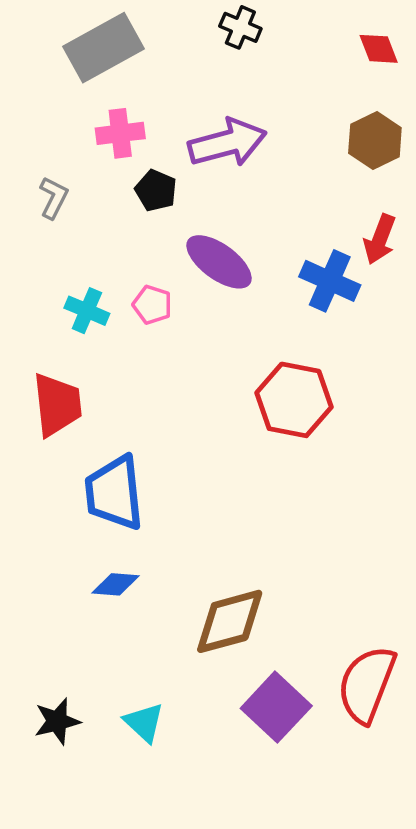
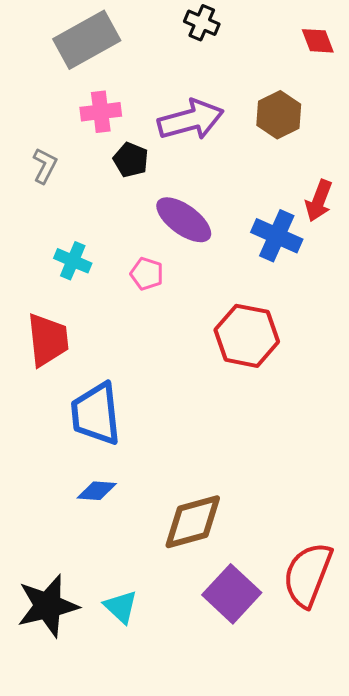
brown hexagon: (375, 140) -> (279, 115), moved
pink pentagon: (152, 305) -> (147, 274), moved
black star: (57, 721) -> (48, 606), size x1.6

